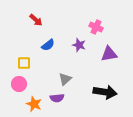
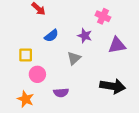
gray triangle: (65, 79) -> (74, 58), moved
pink circle: (19, 84) -> (37, 74), moved
orange star: (34, 104) -> (26, 99), moved

